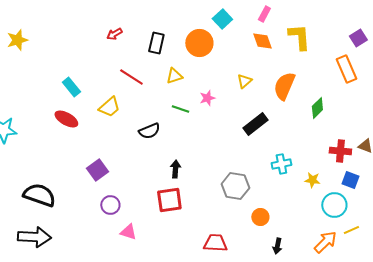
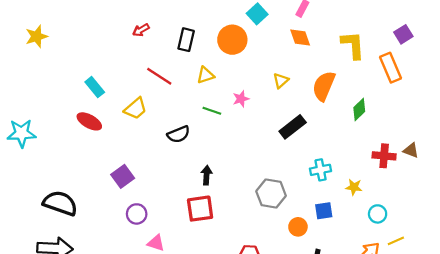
yellow L-shape: (299, 37) -> (353, 45), moved
blue square: (350, 180) -> (324, 211), moved, turned -30
cyan circle: (334, 205) -> (378, 214), size x0.7

